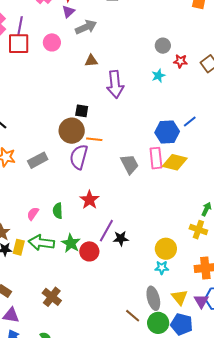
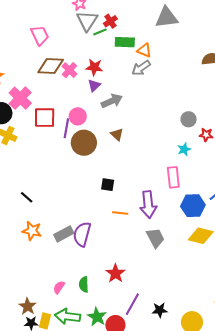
purple line: (20, 26) -> (66, 128), moved
brown triangle: (91, 61) -> (117, 135), turned 48
purple arrow: (115, 84) -> (148, 205), moved
brown circle: (72, 131) -> (84, 143), moved
purple semicircle: (79, 157) -> (82, 234), moved
pink rectangle: (156, 158) -> (173, 177), moved
black star: (121, 239) -> (160, 310), moved

